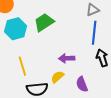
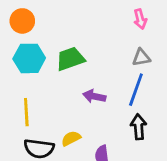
purple arrow: (67, 58) -> (94, 96), moved

